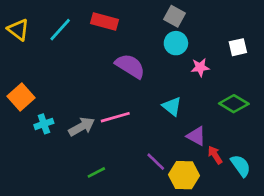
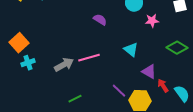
purple semicircle: (130, 66) -> (100, 20), size x0.6
cyan cross: (44, 124) -> (28, 63), moved

